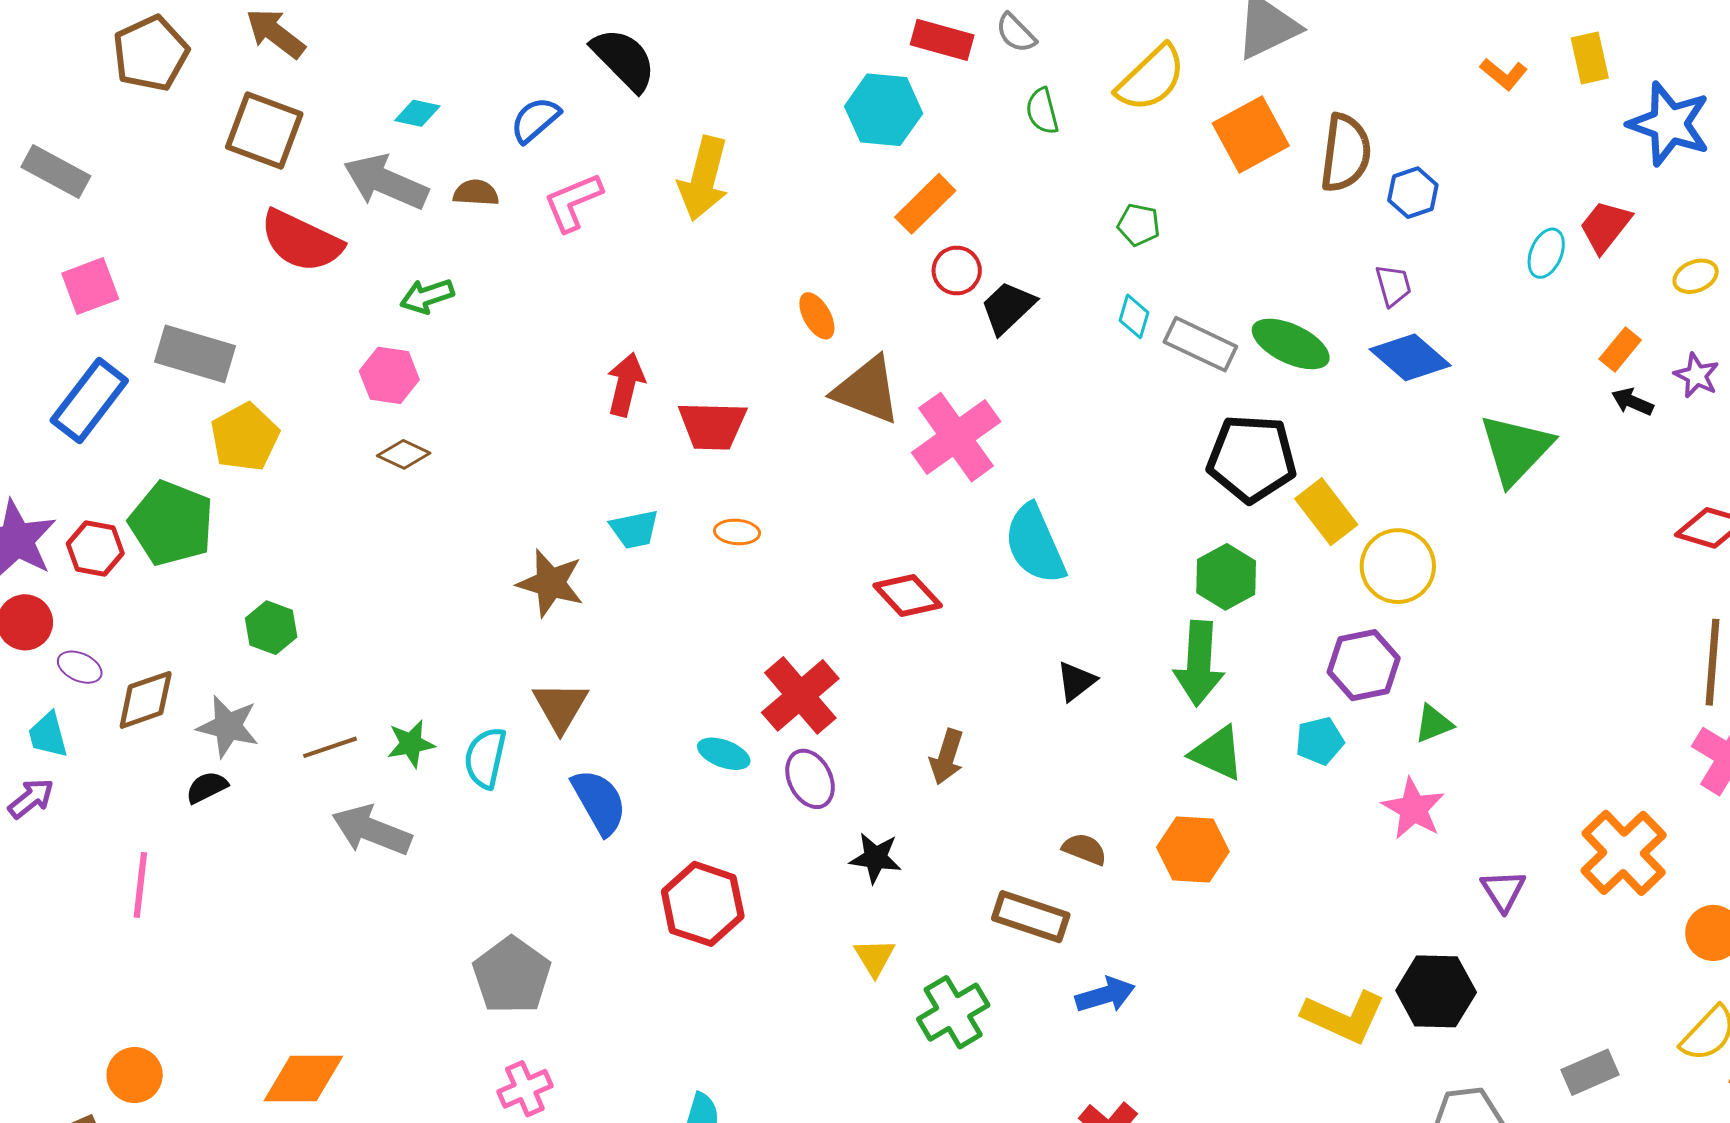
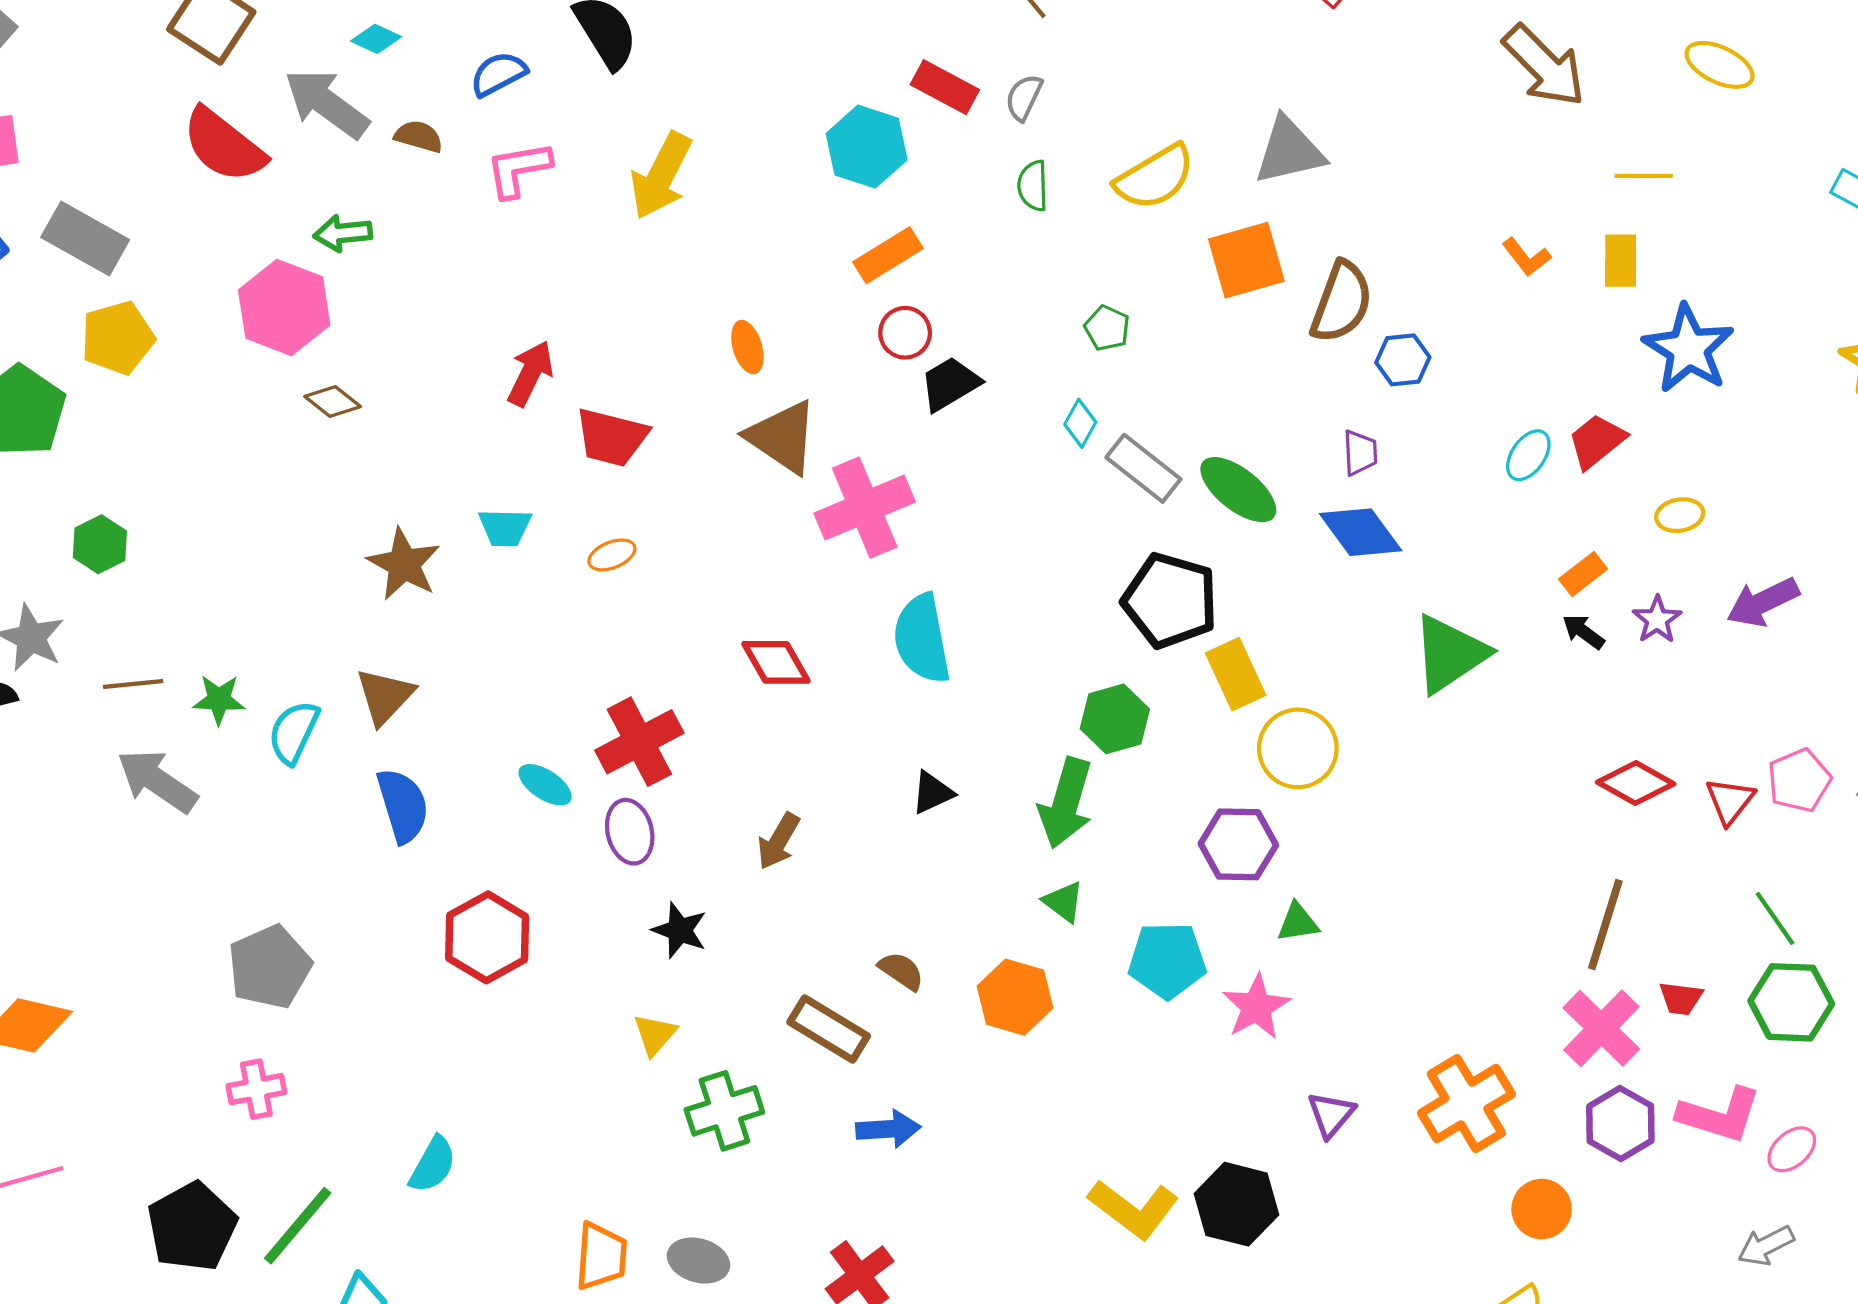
gray semicircle: (1016, 33) -> (1024, 97), turned 57
pink hexagon: (389, 375) -> (284, 307), size x1.5
brown diamond: (404, 454) -> (333, 402), moved
orange ellipse: (737, 532) -> (612, 555), turned -39
cyan pentagon: (1320, 741) -> (1167, 960), moved, size x1.5
green triangle: (1217, 753) -> (1064, 902), size x0.7

